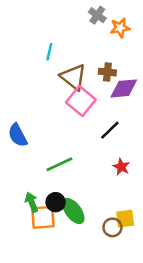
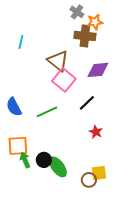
cyan line: (49, 52) -> (21, 42), moved
brown cross: (107, 72) -> (85, 36), moved, size x1.5
green line: (59, 164) -> (47, 112), moved
orange square: (43, 217) -> (18, 146), moved

